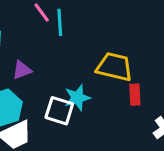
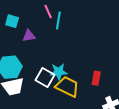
yellow trapezoid: (114, 67) -> (67, 87), moved
purple triangle: (22, 70) -> (29, 36), moved

